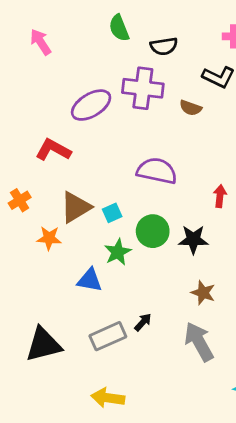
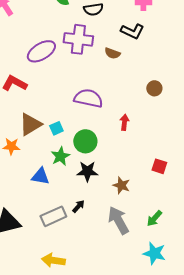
red arrow: (220, 196) -> (124, 122), moved
black star: (193, 240) -> (87, 171), moved

